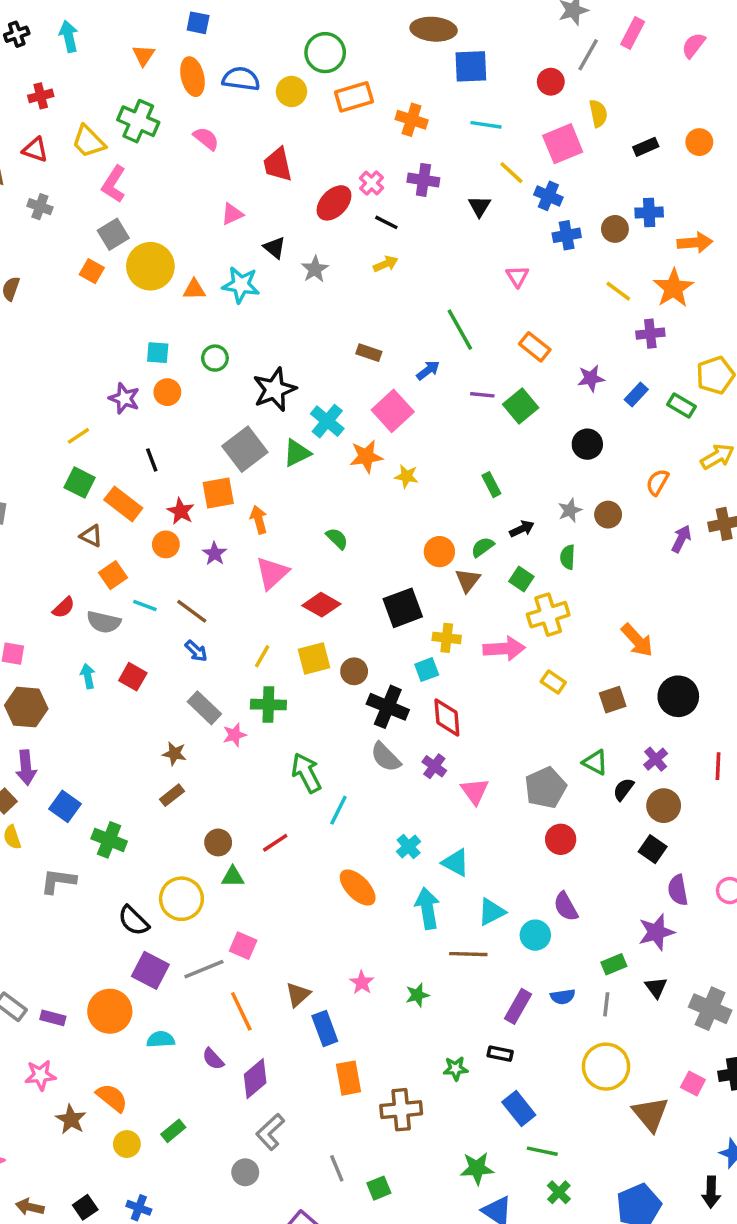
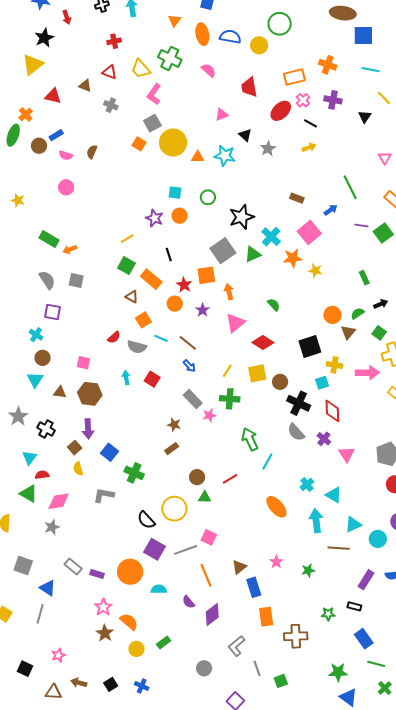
orange rectangle: (354, 97) -> (294, 77), moved
pink star: (40, 1075) -> (103, 607), moved, turned -30
gray L-shape: (270, 1132) -> (237, 646), moved

